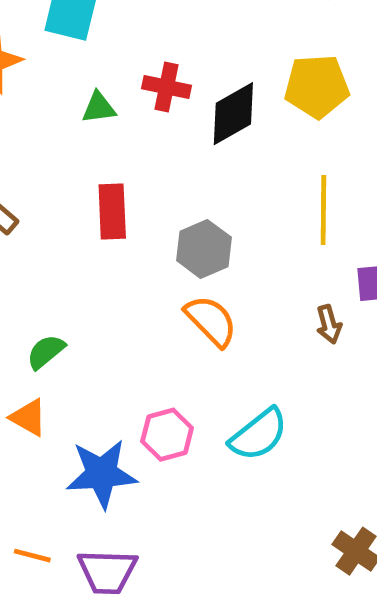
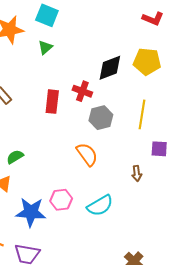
red cross: (166, 87) -> (82, 91), moved
green triangle: (99, 108) -> (45, 47), moved, turned -42
gray hexagon: (204, 249) -> (101, 118), moved
brown arrow: (329, 324) -> (137, 173), moved

